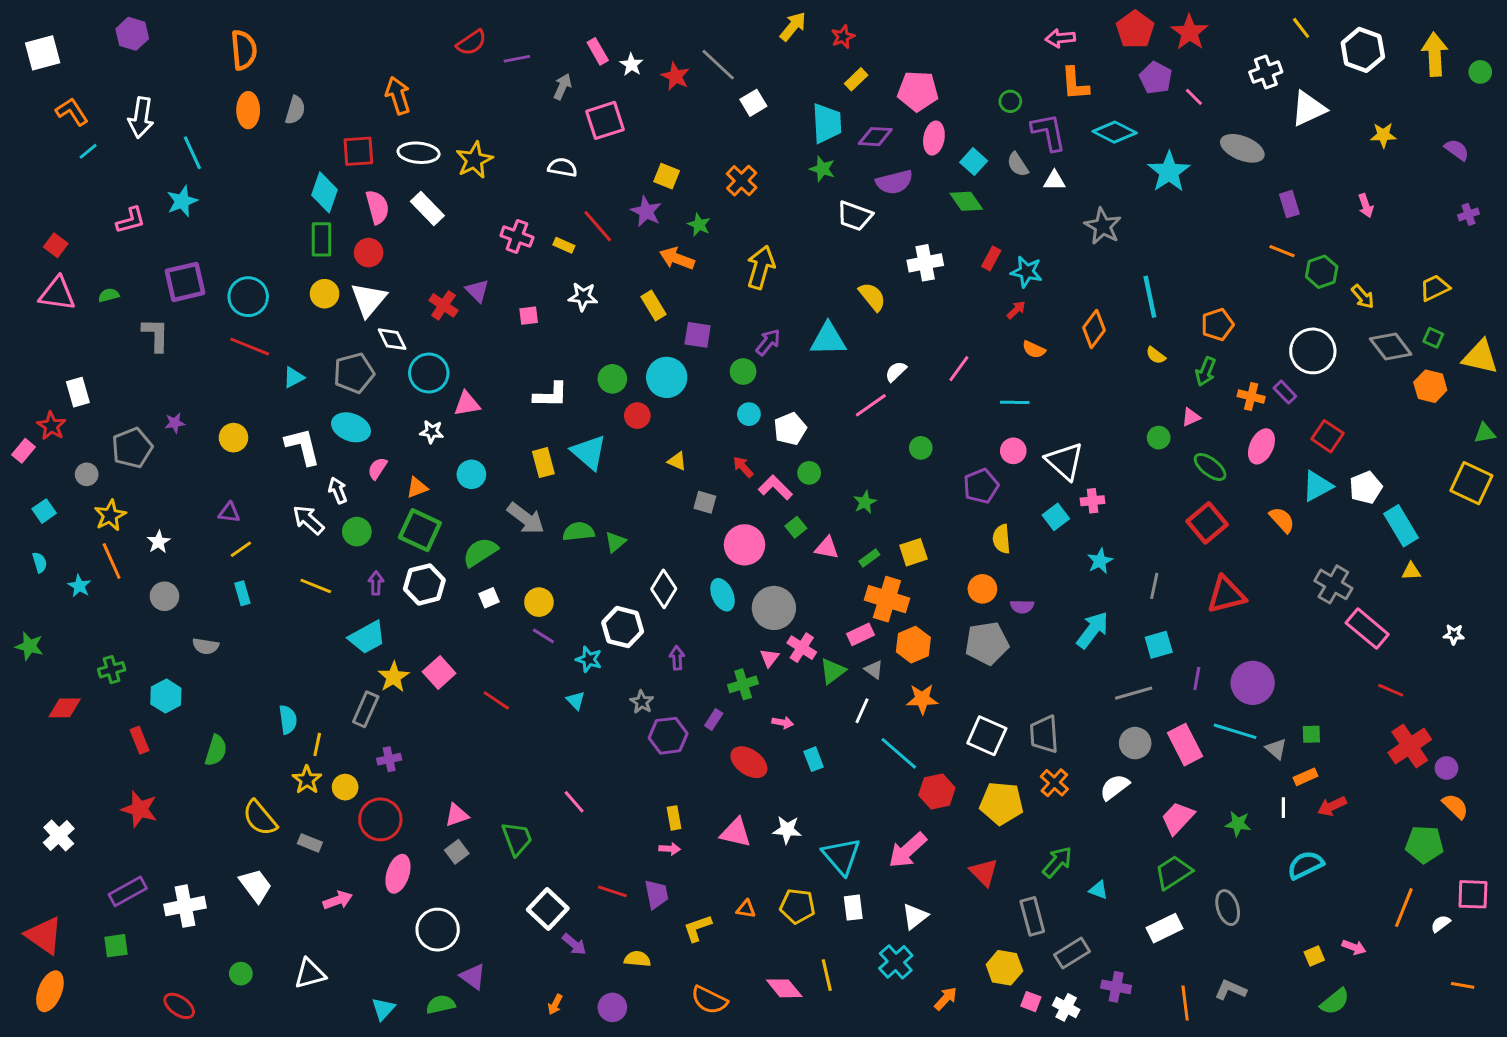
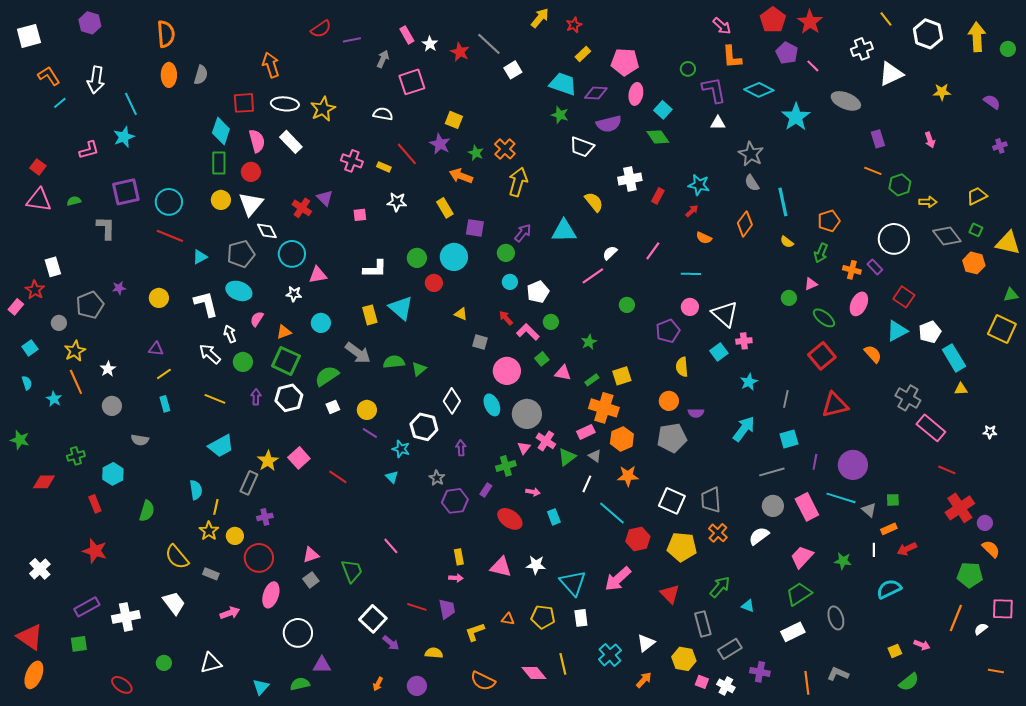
pink arrow: (1060, 38) -> (722, 26), turned -132
cyan trapezoid: (827, 123) -> (563, 84), turned -68
gray semicircle: (1018, 164) -> (752, 183), moved
orange cross: (742, 181) -> (505, 149), moved
red rectangle: (991, 258) -> (658, 196), moved
yellow arrow: (1363, 297) -> (928, 202), turned -48
cyan trapezoid: (367, 637) -> (221, 446), moved
white triangle: (915, 916) -> (646, 643), moved
purple triangle: (473, 977) -> (322, 665), turned -36

